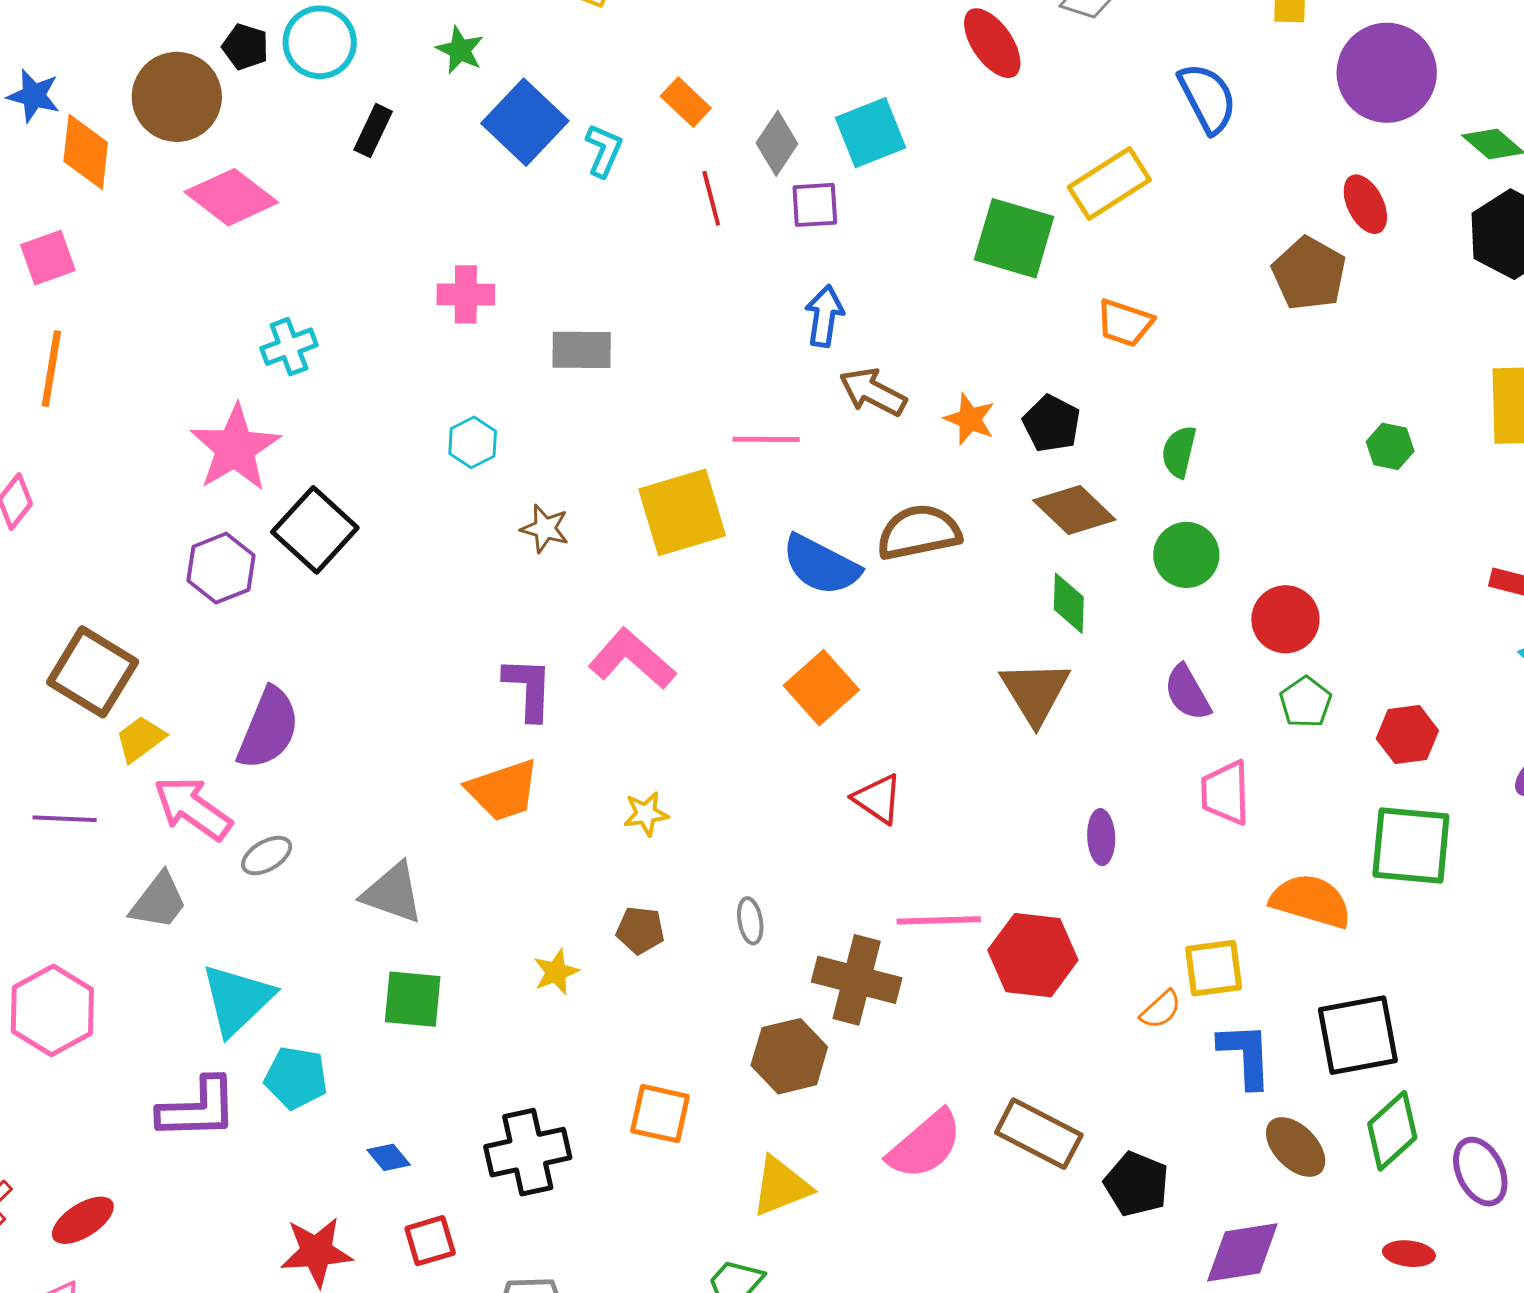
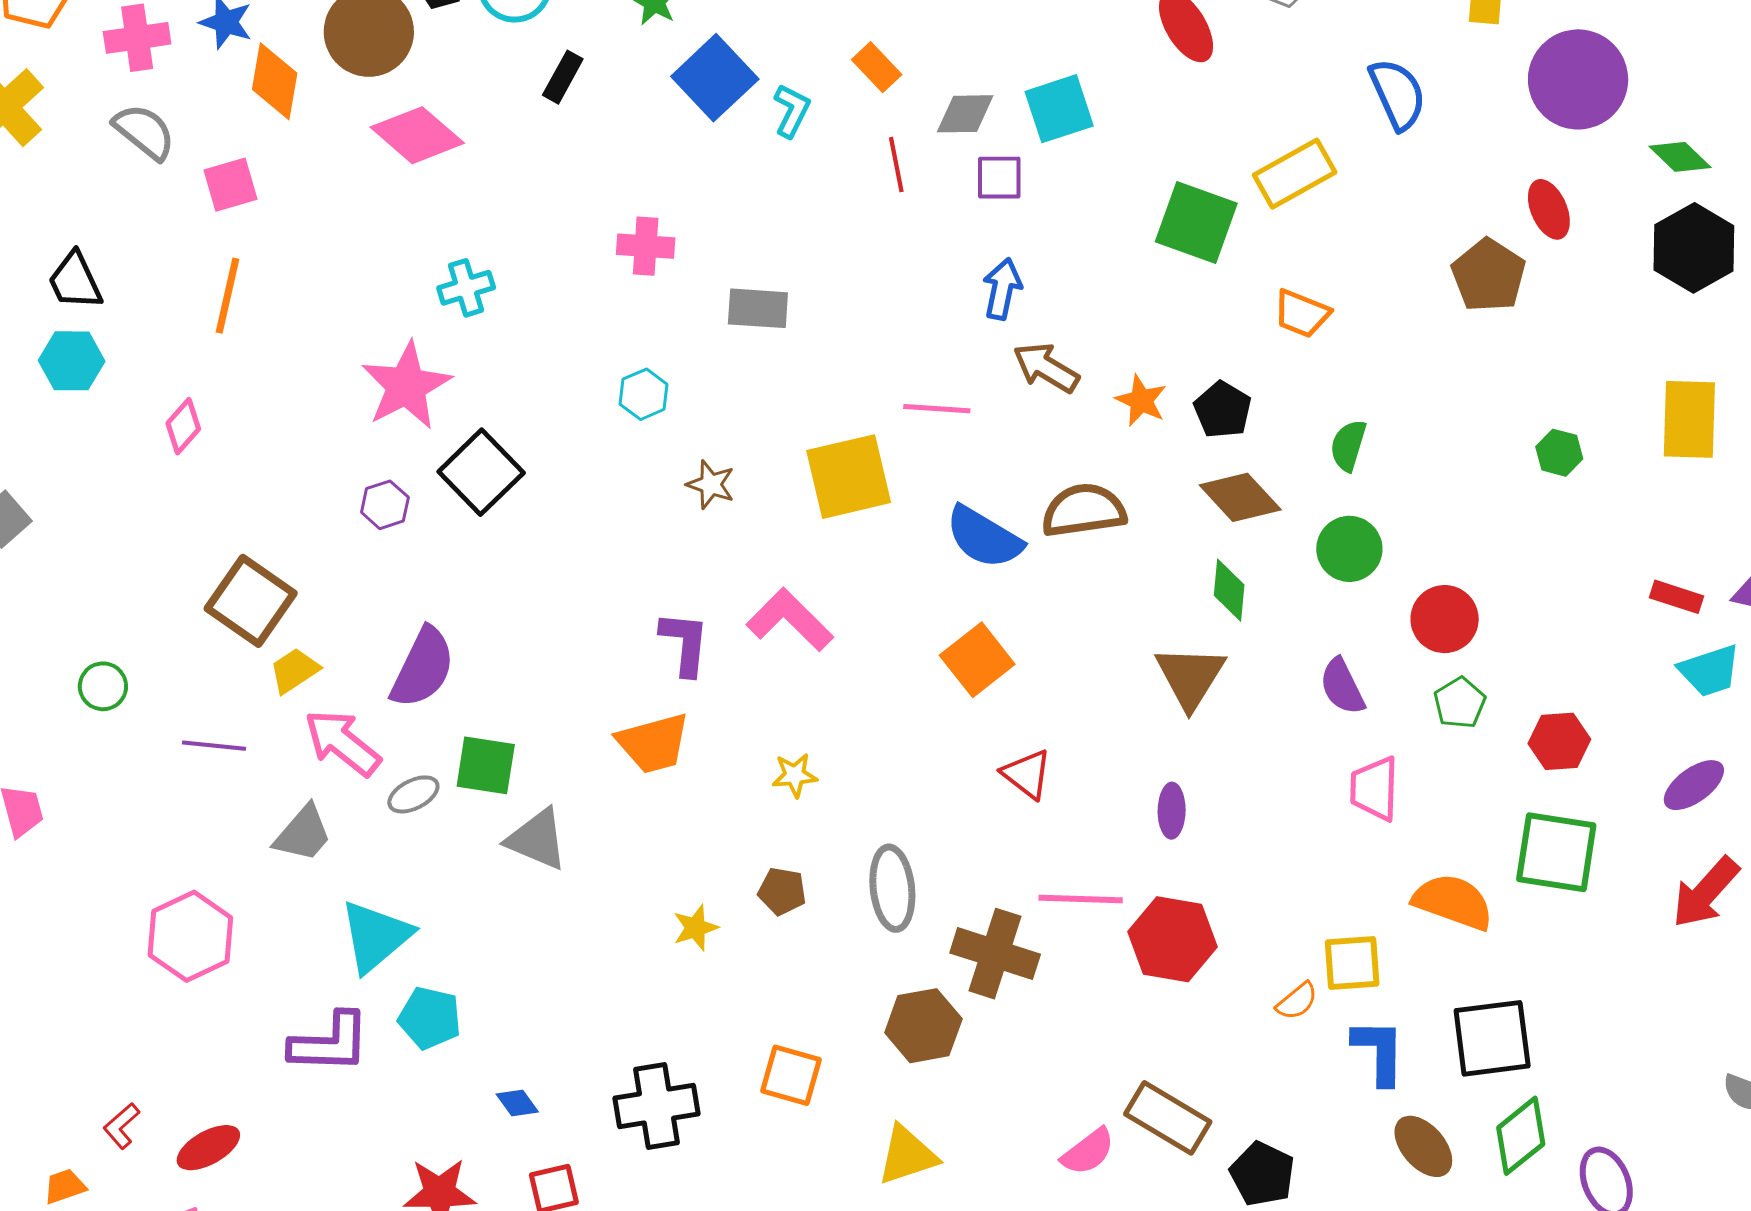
gray diamond: (777, 143) -> (965, 114), turned 52
purple hexagon: (221, 568) -> (385, 505), size x0.7
purple ellipse: (1101, 837) -> (1172, 811), moved
gray ellipse: (750, 921) -> (892, 888), size x1.8
green square: (413, 999) -> (486, 765), moved
pink semicircle: (925, 1145) -> (1088, 1152), moved, size x0.7

